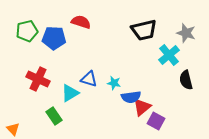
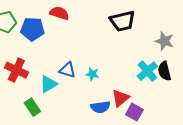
gray star: (186, 33) -> (164, 41), moved
cyan cross: (169, 55) -> (147, 71), moved
blue semicircle: (131, 97) -> (100, 107), moved

